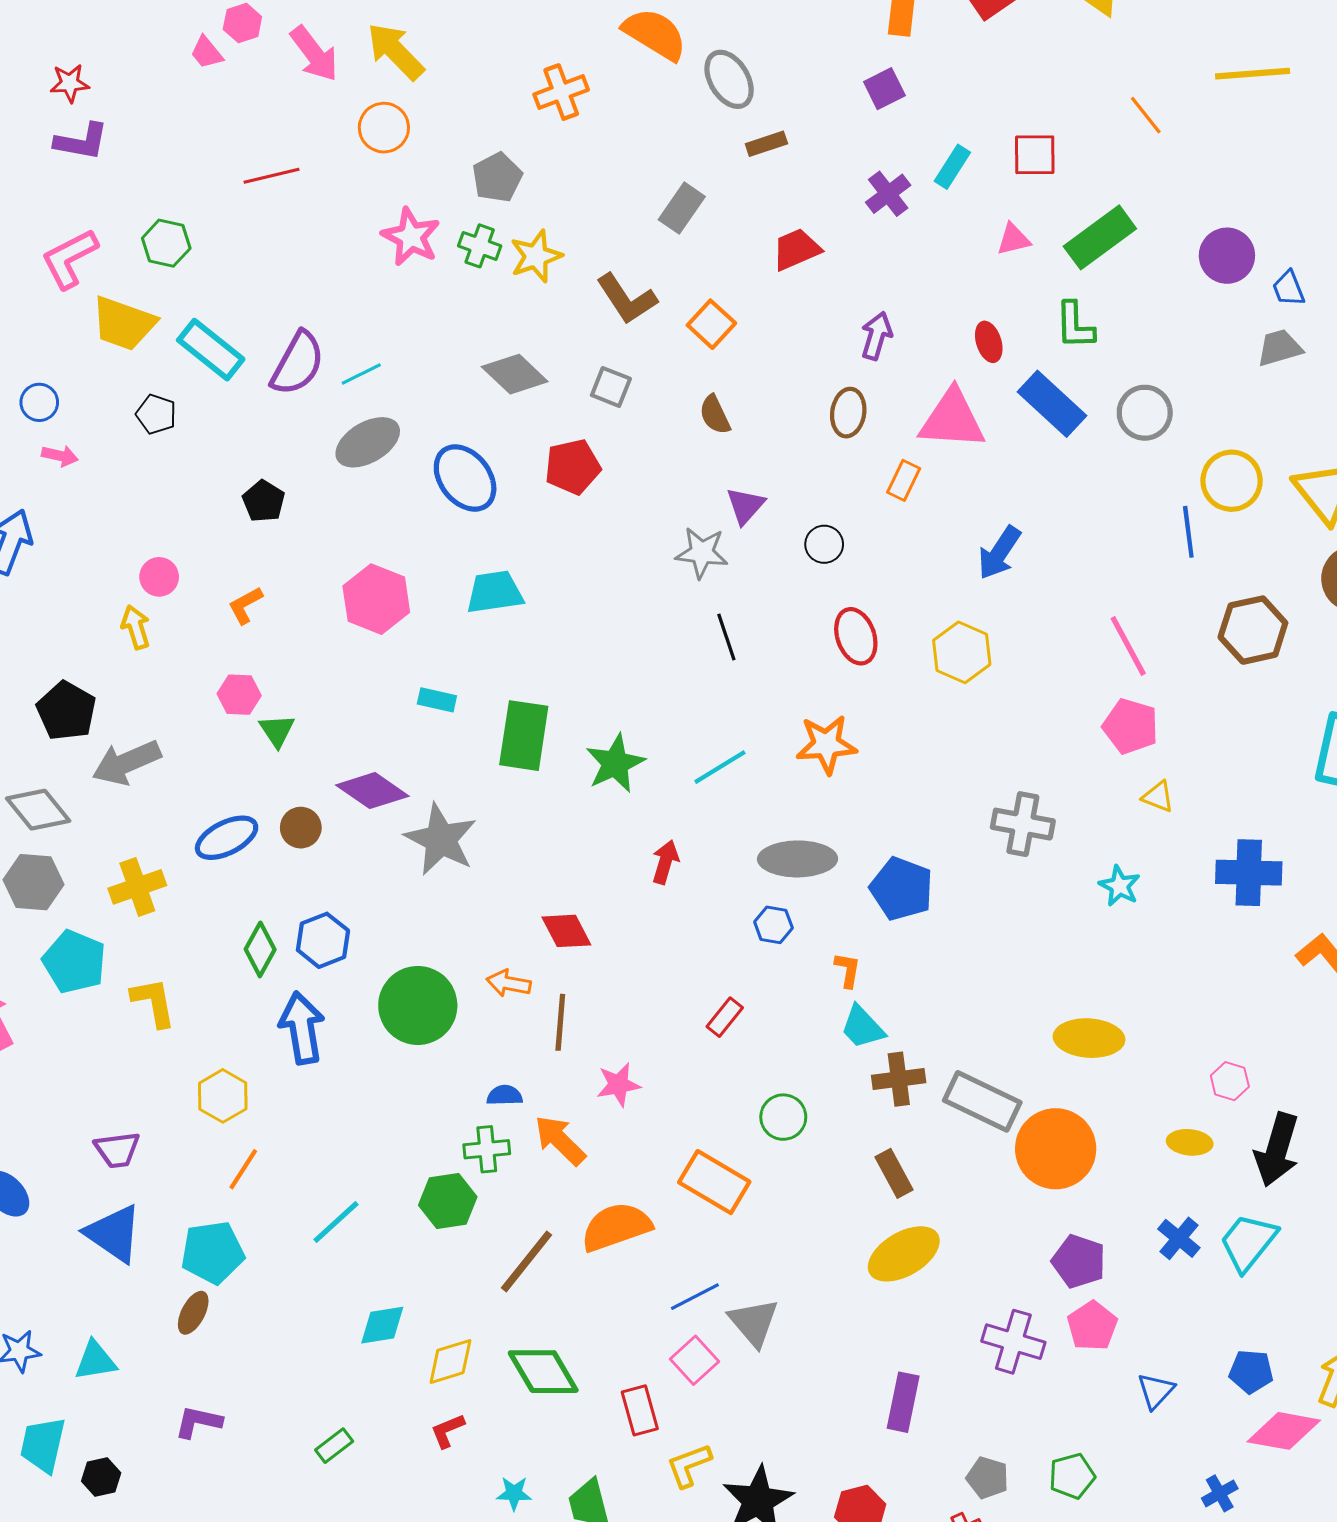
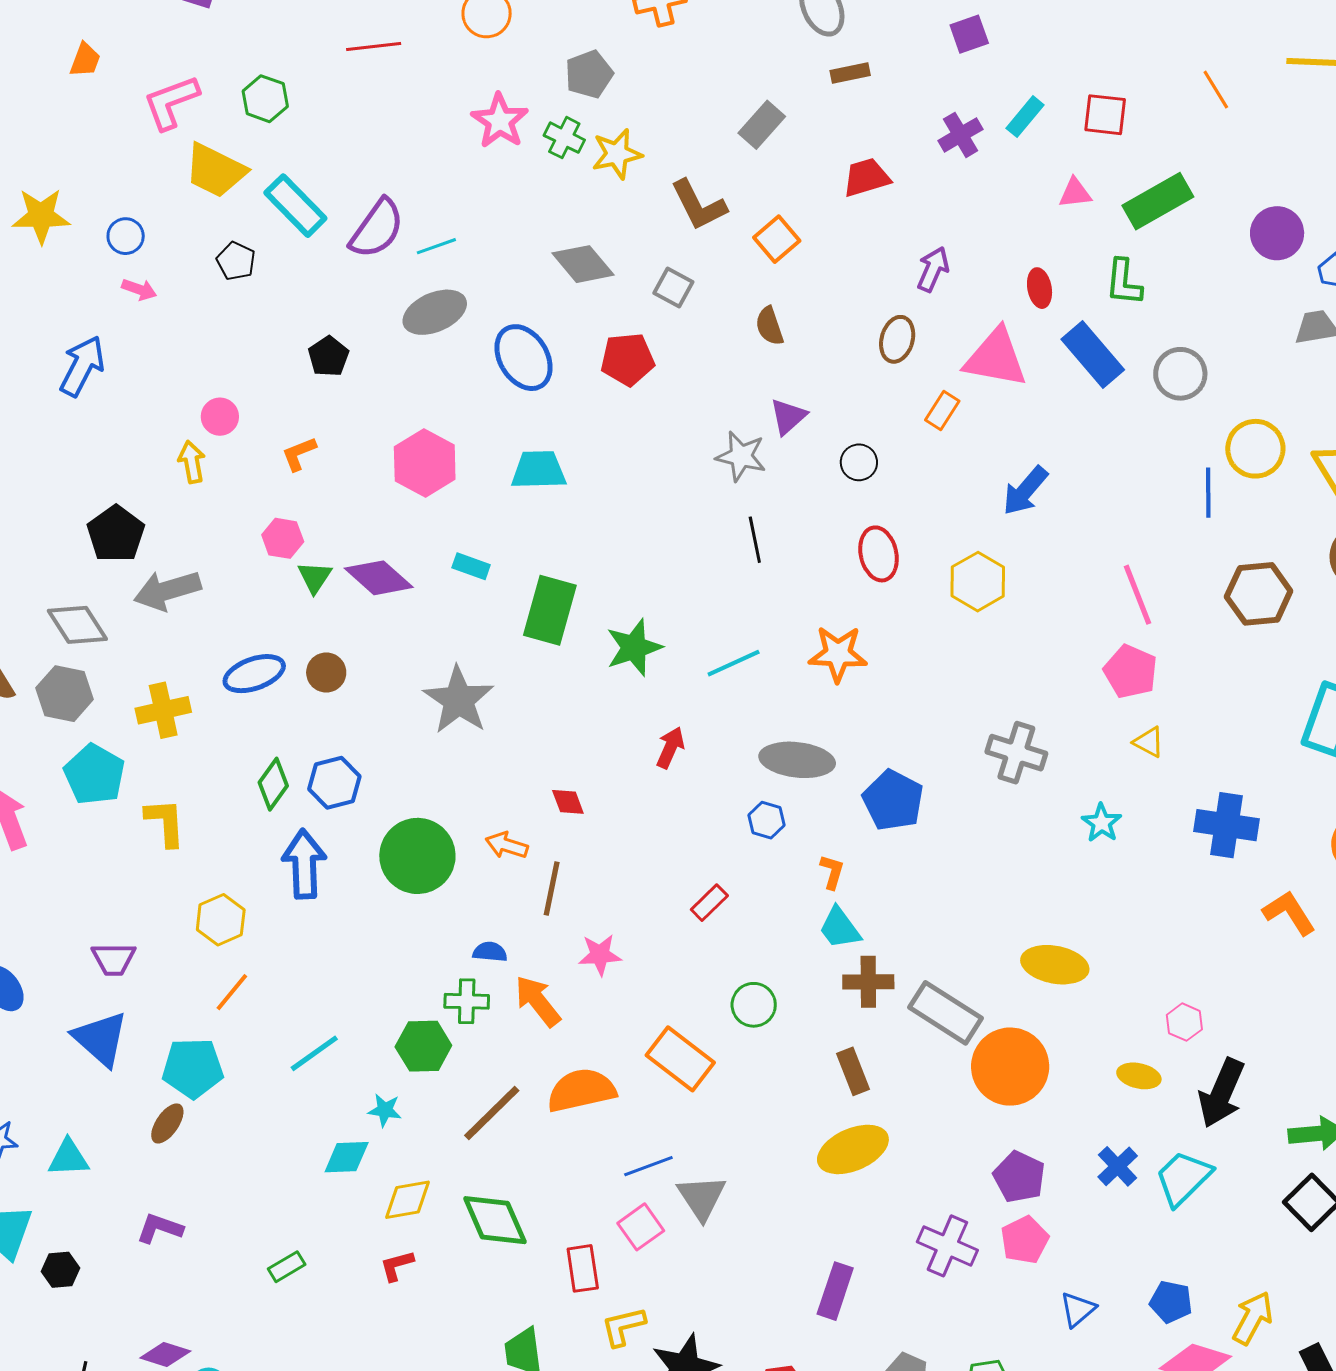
purple diamond: (372, 791) -> (379, 578), moved
red diamond: (566, 931) -> (568, 802), size x0.7
cyan star: (514, 1493) -> (385, 1110), moved

